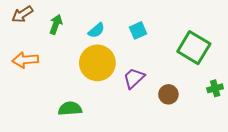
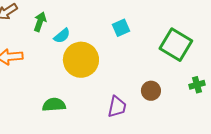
cyan semicircle: (96, 30) -> (62, 36), moved
purple trapezoid: (134, 78) -> (117, 107), moved, turned 145

